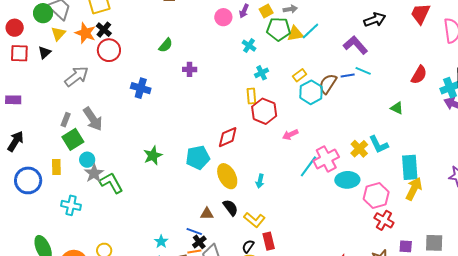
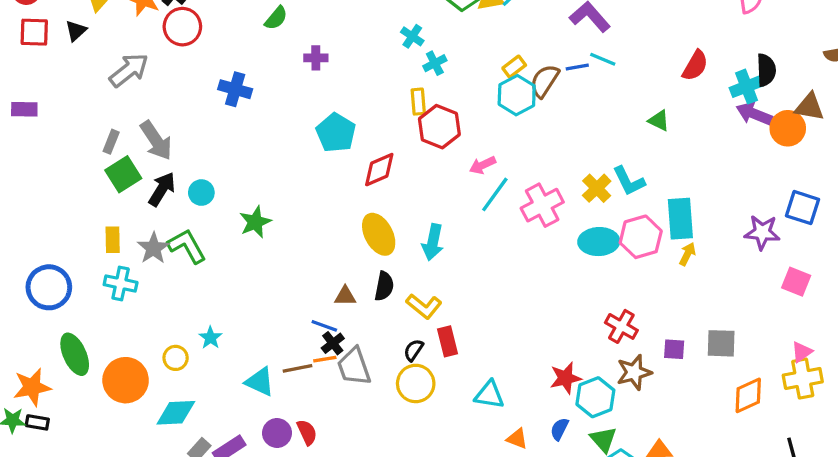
cyan cross: (249, 46) -> (412, 36), moved
yellow rectangle: (300, 75) -> (514, 67), moved
black arrow: (16, 141) -> (162, 189), moved
green star: (153, 155) -> (255, 222), moved
cyan pentagon: (198, 157) -> (336, 133), moved, turned -30
cyan circle: (87, 160) -> (201, 193), moved
cyan line: (308, 166) -> (495, 194), moved
yellow rectangle: (56, 167) -> (113, 240), moved
gray star: (94, 173) -> (153, 248), moved
blue circle: (28, 180) -> (49, 287), moved
cyan ellipse: (347, 180) -> (599, 242), moved
cyan arrow: (260, 181) -> (433, 242), size x1.5
yellow arrow: (414, 189) -> (687, 254), size x0.6
pink hexagon: (376, 195) -> (641, 237), moved
black semicircle: (230, 208) -> (384, 286), turned 48
red cross: (384, 220) -> (621, 326), moved
cyan star: (161, 242) -> (210, 338), moved

